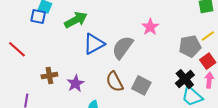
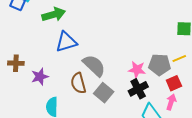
pink star: (150, 27) -> (137, 70), moved, turned 30
gray semicircle: (123, 47) -> (94, 66), moved, turned 85
black cross: (185, 79) -> (138, 89), moved

